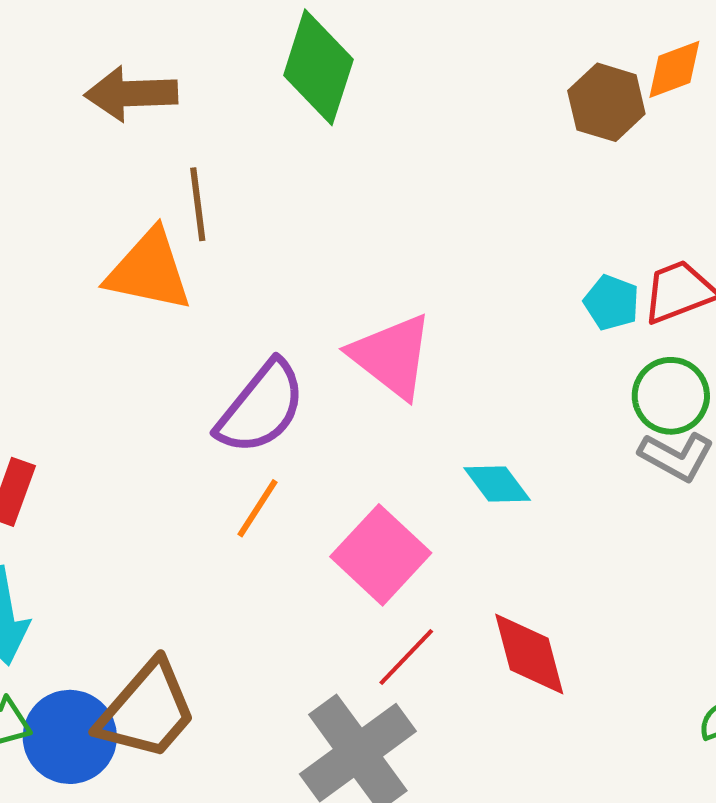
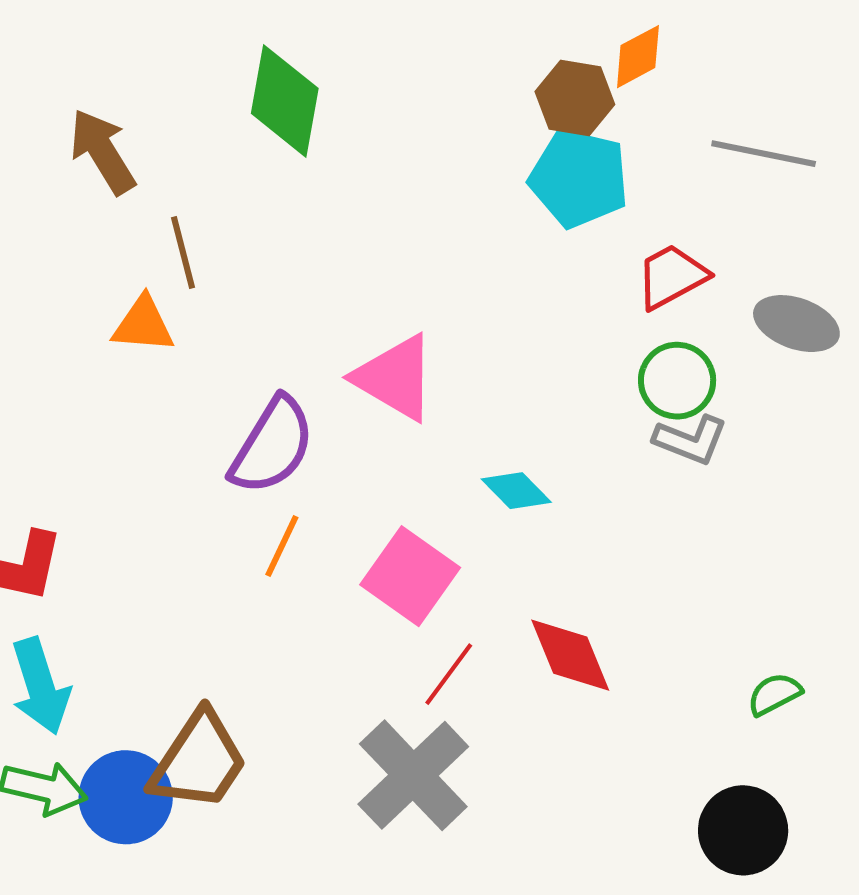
brown arrow: (131, 94) -> (102, 152), turned 68
orange triangle: (149, 271) -> (143, 325), size x0.7
cyan pentagon: (612, 302) -> (579, 178), moved, size x1.8

